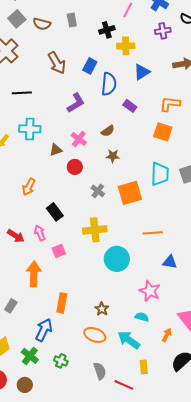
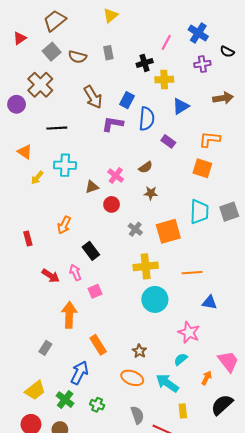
purple L-shape: (76, 103) -> (113, 124), moved, turned -140
yellow cross: (95, 230) -> (146, 266), moved
orange rectangle: (62, 303) -> (98, 345), turned -42
cyan semicircle: (142, 317) -> (181, 359), turned -56

